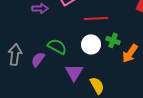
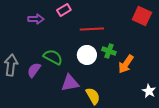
purple triangle: (74, 72) -> (70, 83), turned 48

